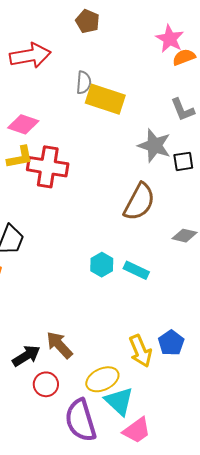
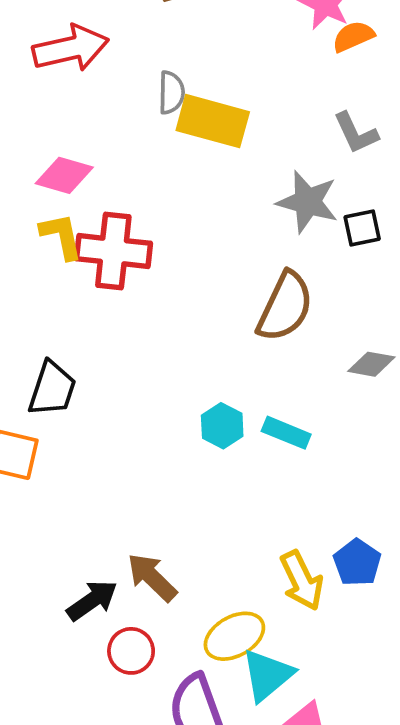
yellow L-shape: (20, 157) -> (61, 236), turned -88
cyan triangle: (119, 401) -> (267, 675), turned 40

